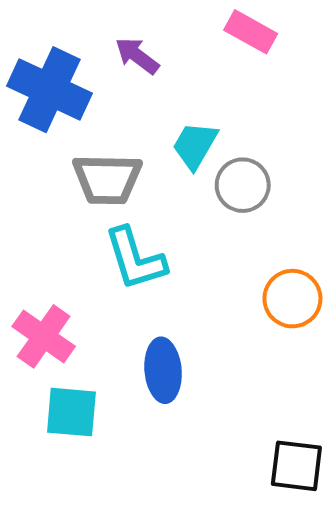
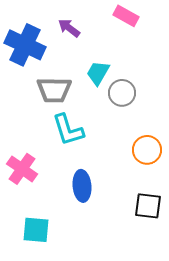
cyan square: (71, 412) -> (36, 230), moved
black square: (296, 466) -> (148, 206), moved

